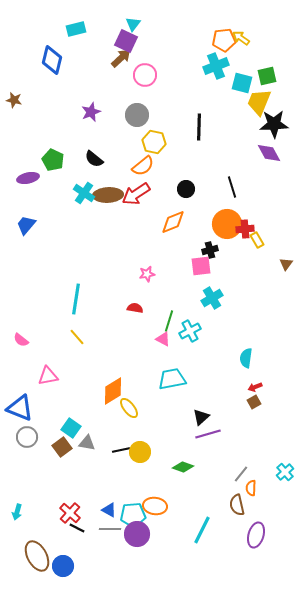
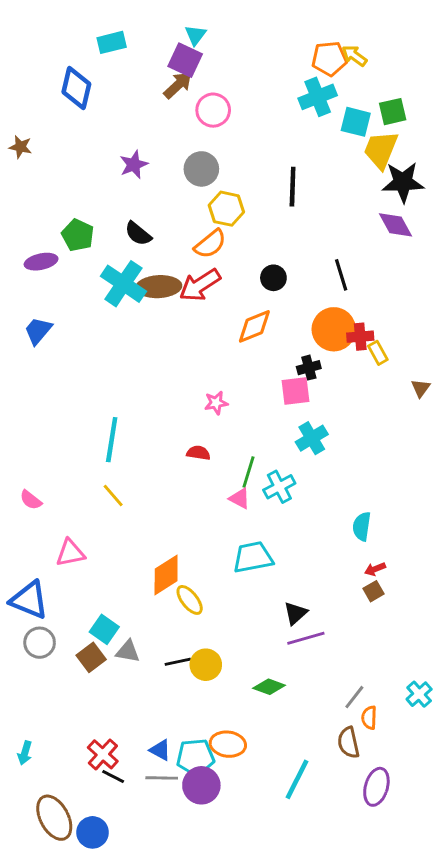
cyan cross: (84, 193) -> (123, 284), size x1.4

